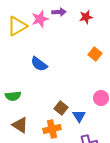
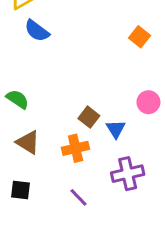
blue semicircle: (39, 64) -> (37, 31), moved
green semicircle: (13, 96) -> (18, 99), turned -140

